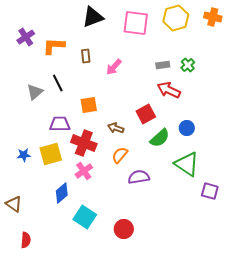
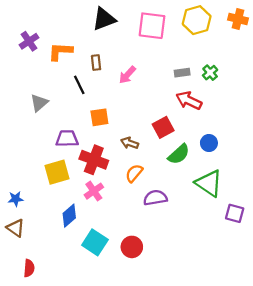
black line: (58, 83) -> (79, 85), moved
blue star: (24, 155) -> (16, 199), moved
red circle: (124, 229) -> (132, 247), moved

